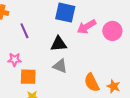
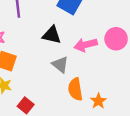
pink arrow: (87, 27) -> (86, 45), moved
gray triangle: (60, 66) -> (60, 65), moved

